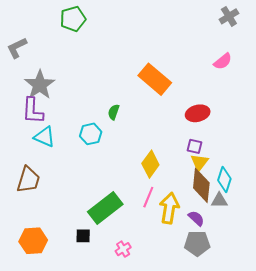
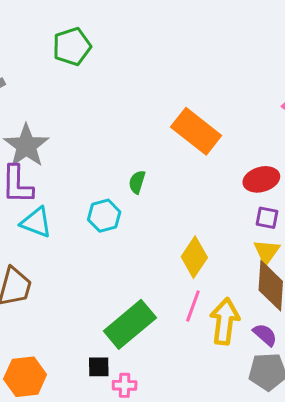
purple square: (194, 146) -> (267, 218), moved
pink cross: (123, 249) -> (125, 385), moved, turned 35

